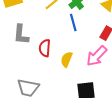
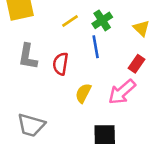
red semicircle: (45, 48) -> (60, 64), moved

